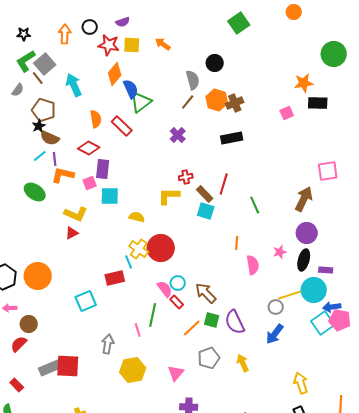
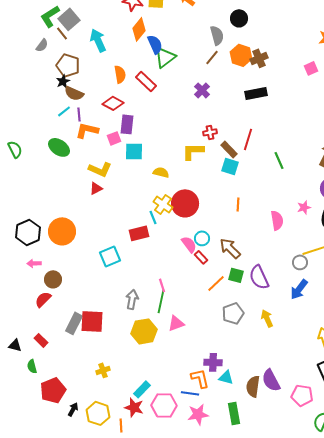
orange line: (237, 243) -> (238, 204), moved
green line: (153, 315) -> (161, 301), moved
gray rectangle: (50, 368) -> (74, 323), turned -40
yellow hexagon: (133, 370) -> (144, 331), moved
pink triangle: (176, 373) -> (176, 323), moved, turned 30

